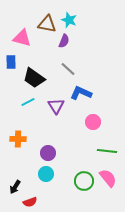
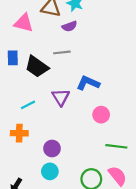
purple semicircle: (64, 41) -> (69, 26), turned 48
blue rectangle: (11, 62) -> (13, 58), moved
gray line: (68, 69) -> (62, 52), moved, turned -49
cyan line: (28, 102) -> (28, 105), moved

